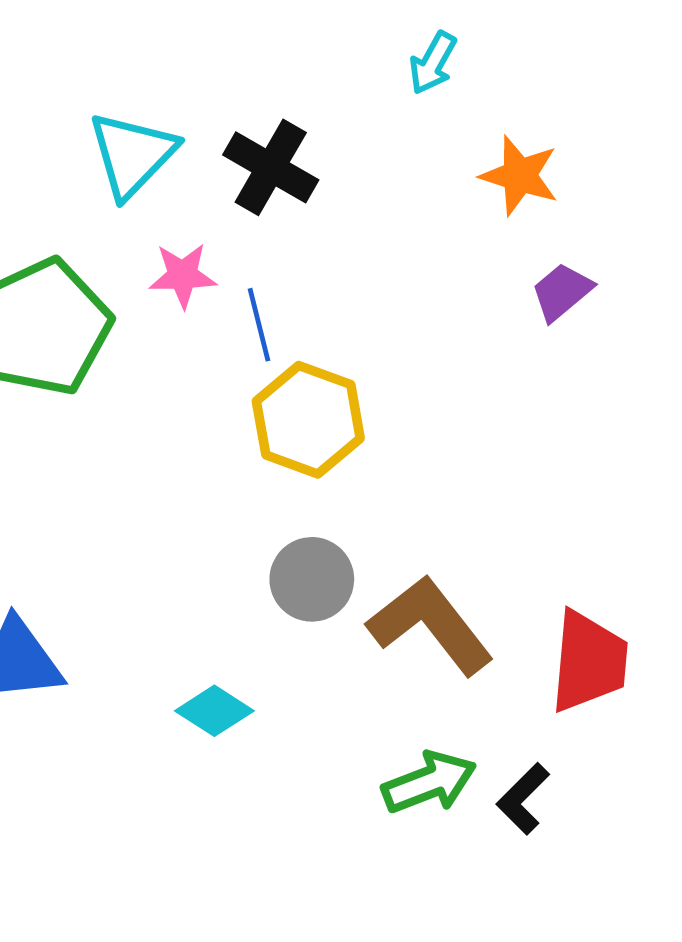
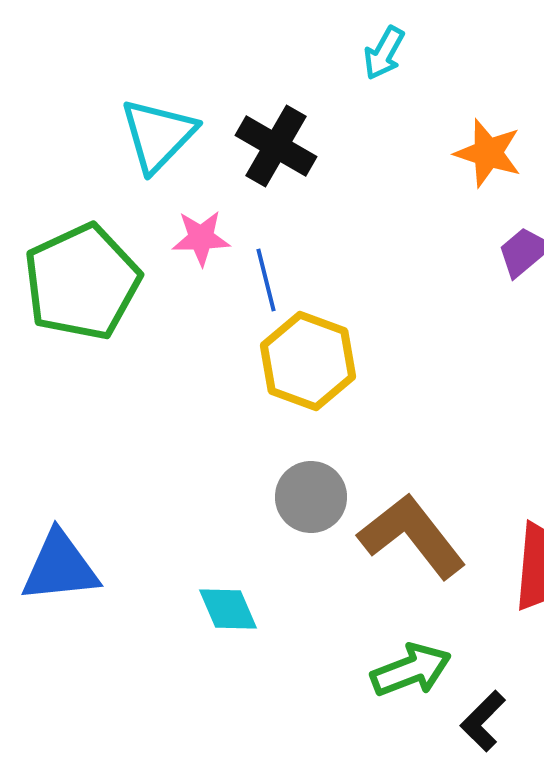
cyan arrow: (433, 63) -> (384, 53), moved
cyan diamond: (214, 711) -> (228, 609), turned 34
black L-shape: (523, 799) -> (483, 721), moved

